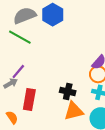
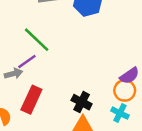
green line: (20, 37) -> (37, 40), moved

